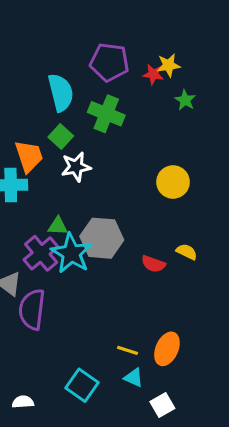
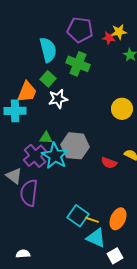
orange trapezoid: (29, 156) -> (27, 92), turned 40
cyan triangle: (134, 378) -> (96, 238), size x1.5
cyan square: (82, 385) -> (78, 216), moved

